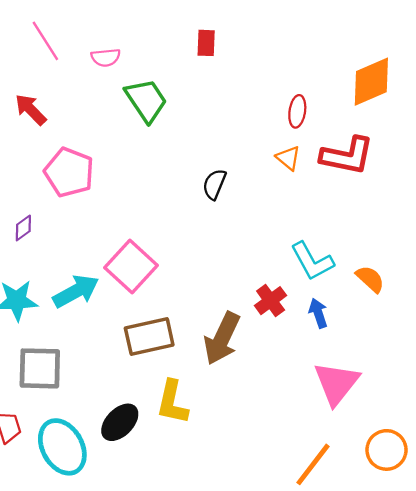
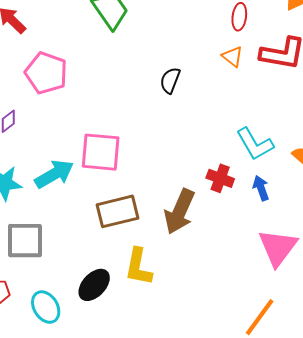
pink square: (131, 267) -> (101, 152), turned -36
red cross: (271, 301) -> (220, 178), turned -32
cyan ellipse: (62, 447) -> (46, 307), size x0.7

